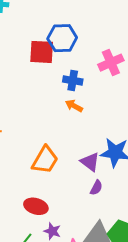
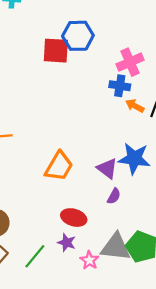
blue cross: (73, 81) -> (120, 86), moved
orange arrow: (74, 106) -> (135, 106), moved
red ellipse: (36, 206) -> (74, 218), moved

